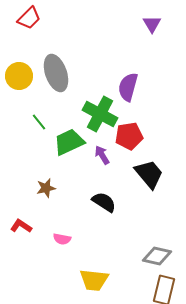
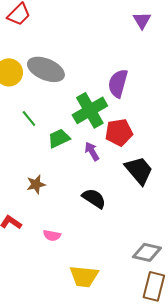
gray ellipse: (56, 73) -> (46, 69), turned -48
green cross: (100, 114) -> (90, 110), turned 32
green trapezoid: (69, 142) -> (59, 138), size x0.7

